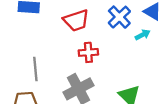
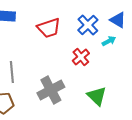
red cross: (88, 52) -> (81, 57), moved, turned -36

